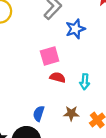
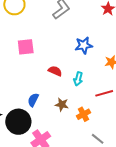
blue star: (75, 29) -> (84, 45), moved
pink square: (50, 56) -> (26, 47), moved

